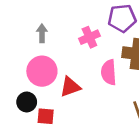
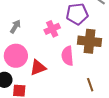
gray arrow: (42, 33) -> (15, 26), turned 32

